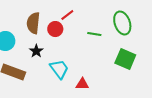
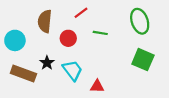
red circle: (55, 29) -> (68, 38), moved
green line: (94, 34) -> (100, 33), moved
black star: (36, 51) -> (47, 63), moved

